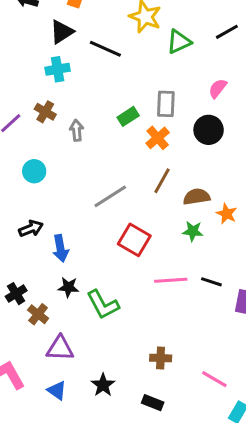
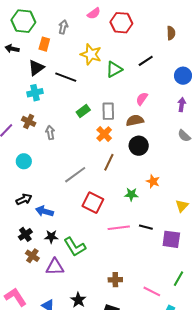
green rectangle: (128, 116) -> (83, 111), moved
black circle: (209, 130) -> (139, 146), moved
brown semicircle: (197, 197) -> (135, 120), moved
blue arrow: (61, 248) -> (44, 211), turned 120
black cross: (16, 294) -> (25, 234), moved
purple triangle: (60, 348) -> (55, 267), moved

